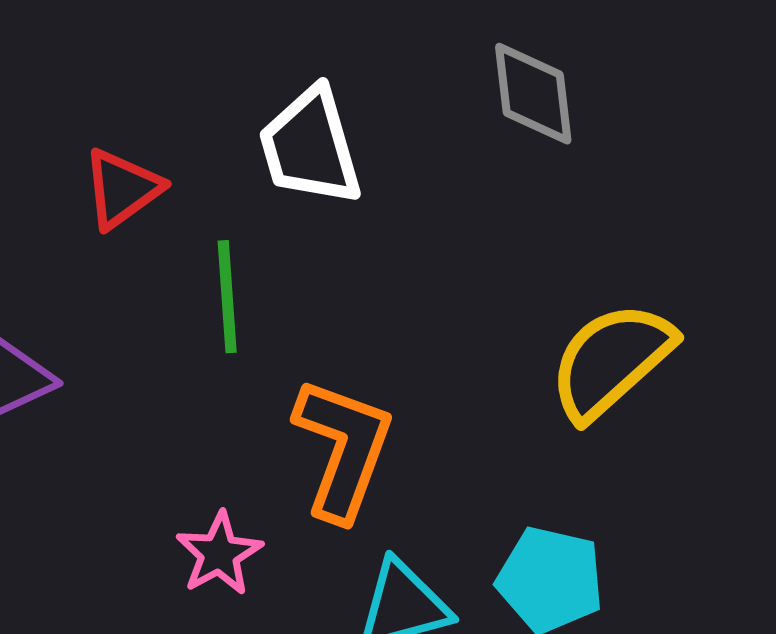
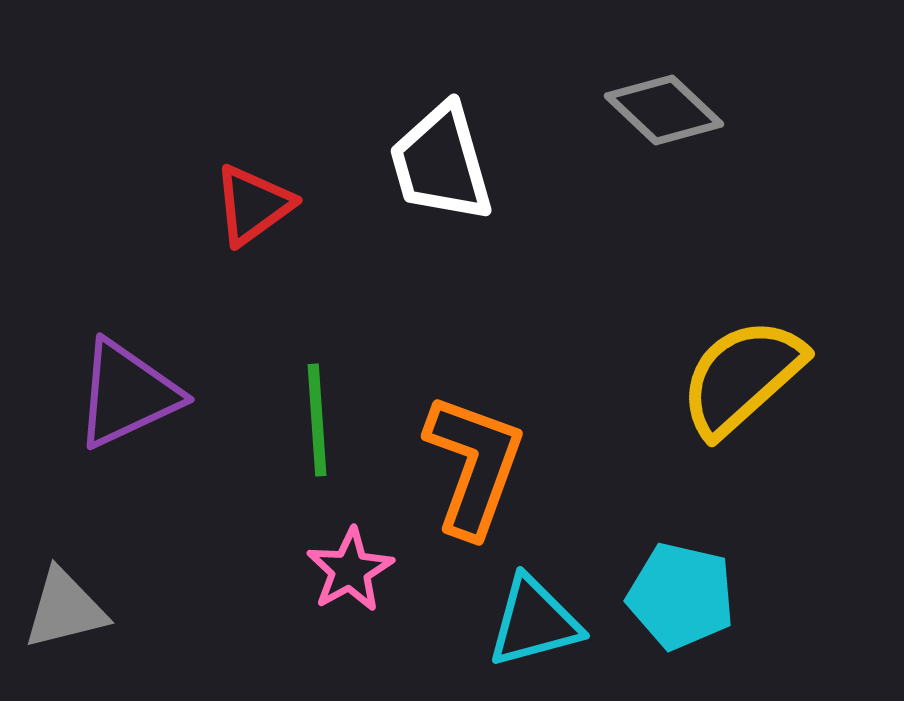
gray diamond: (533, 94) -> (664, 110), turned -40
green line: (227, 297) -> (317, 420), moved

